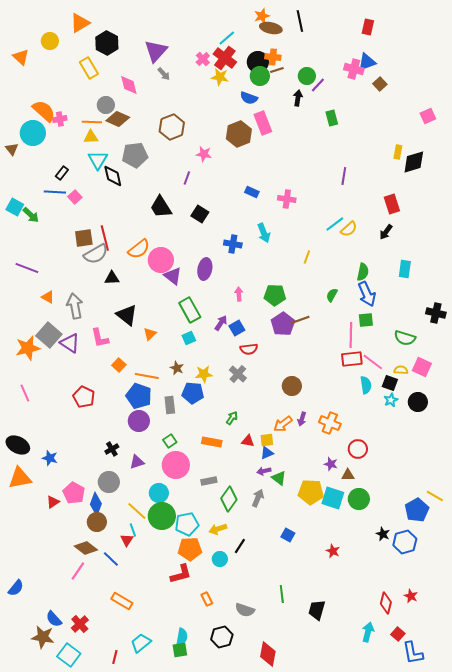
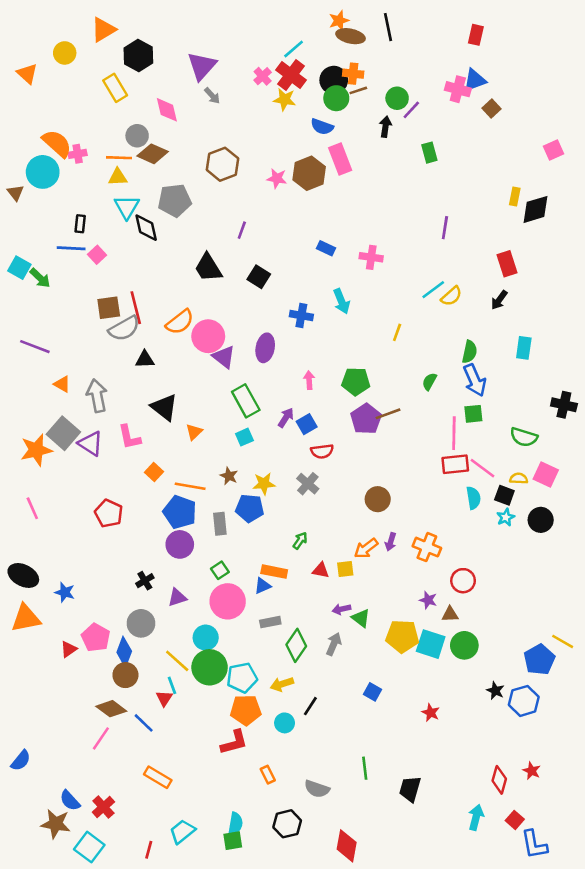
pink star: (204, 154) -> (277, 178), moved
black rectangle: (62, 173) -> (80, 224), turned -32
blue triangle: (267, 453) -> (263, 586), moved

